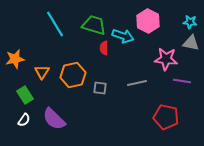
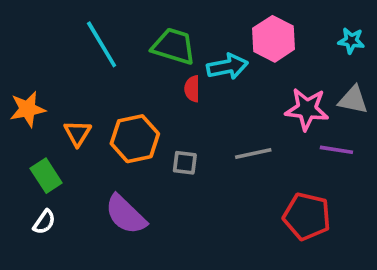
cyan arrow: (123, 36) -> (227, 67), turned -30
gray triangle: (191, 43) -> (353, 100), moved
purple semicircle: (54, 119) -> (126, 215), moved

